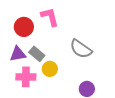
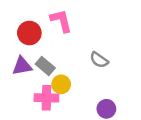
gray semicircle: (81, 49) -> (99, 60), size x0.7
pink cross: (26, 77) -> (46, 98), moved

